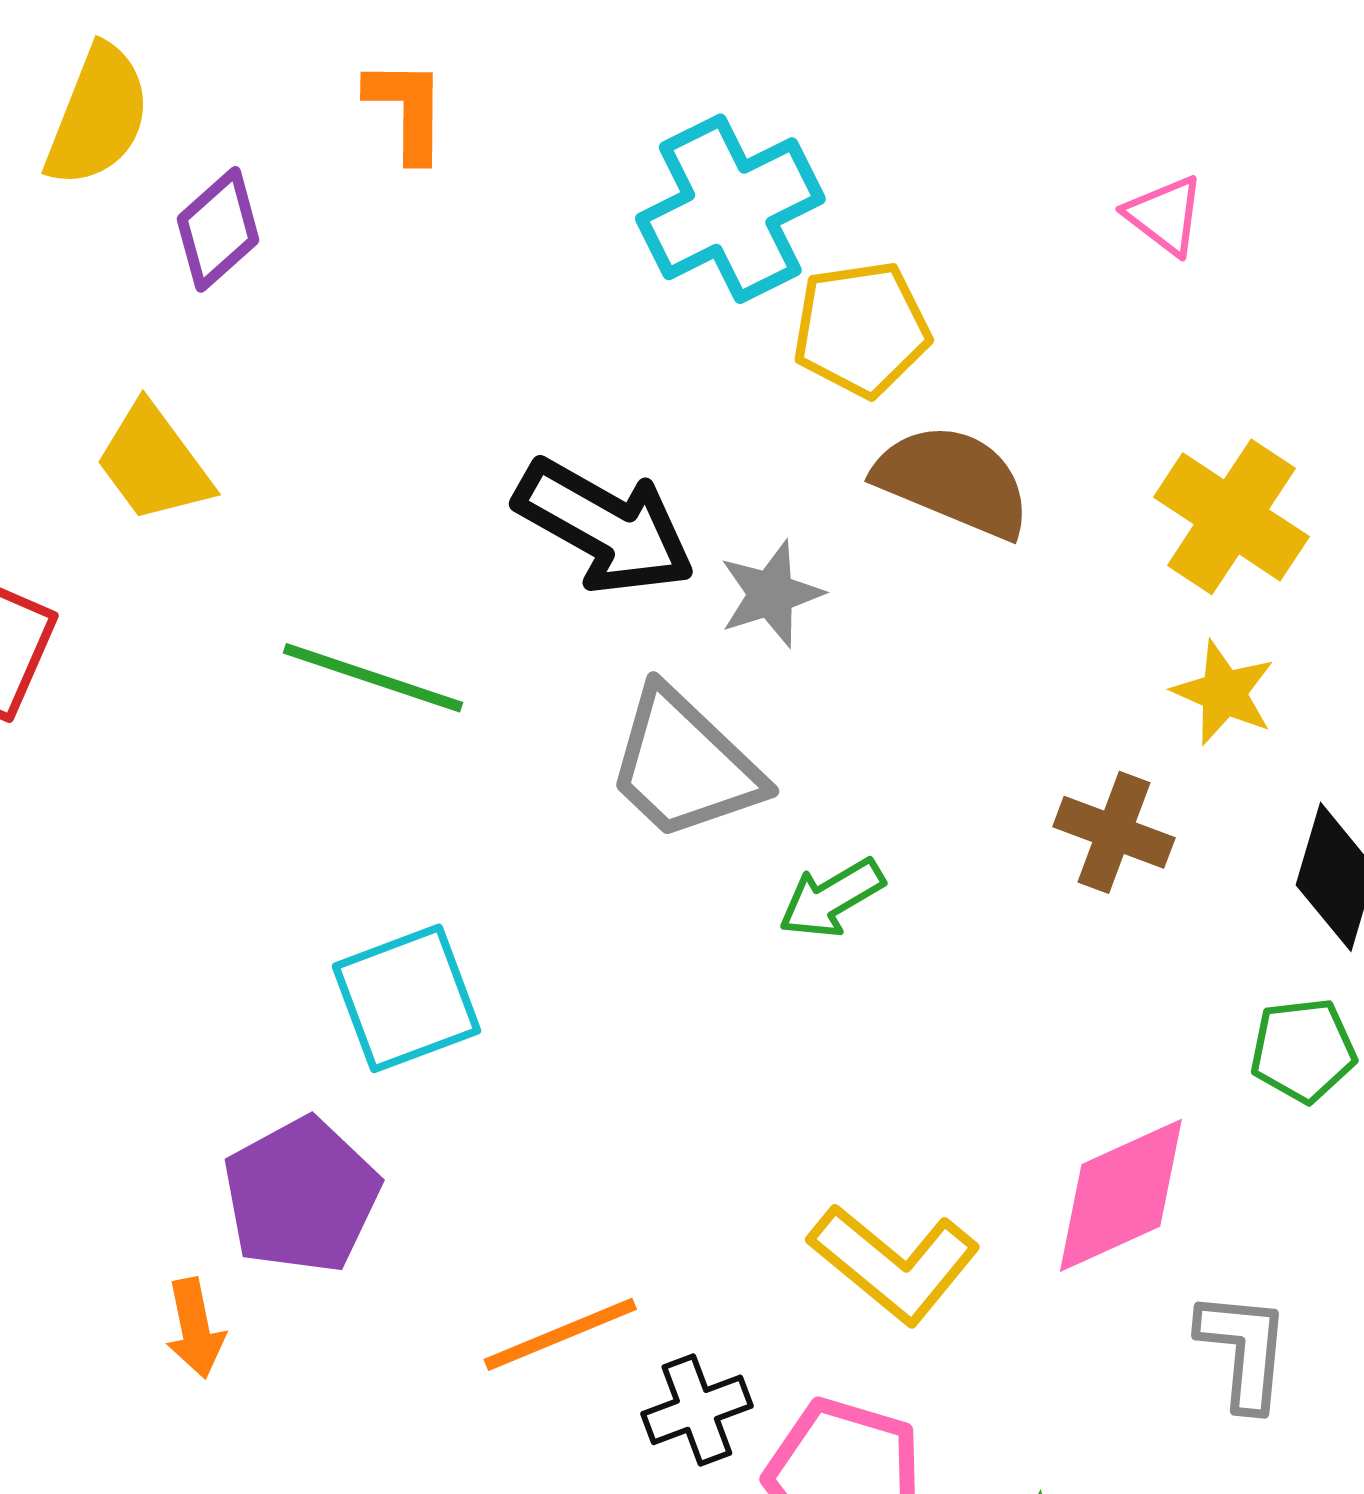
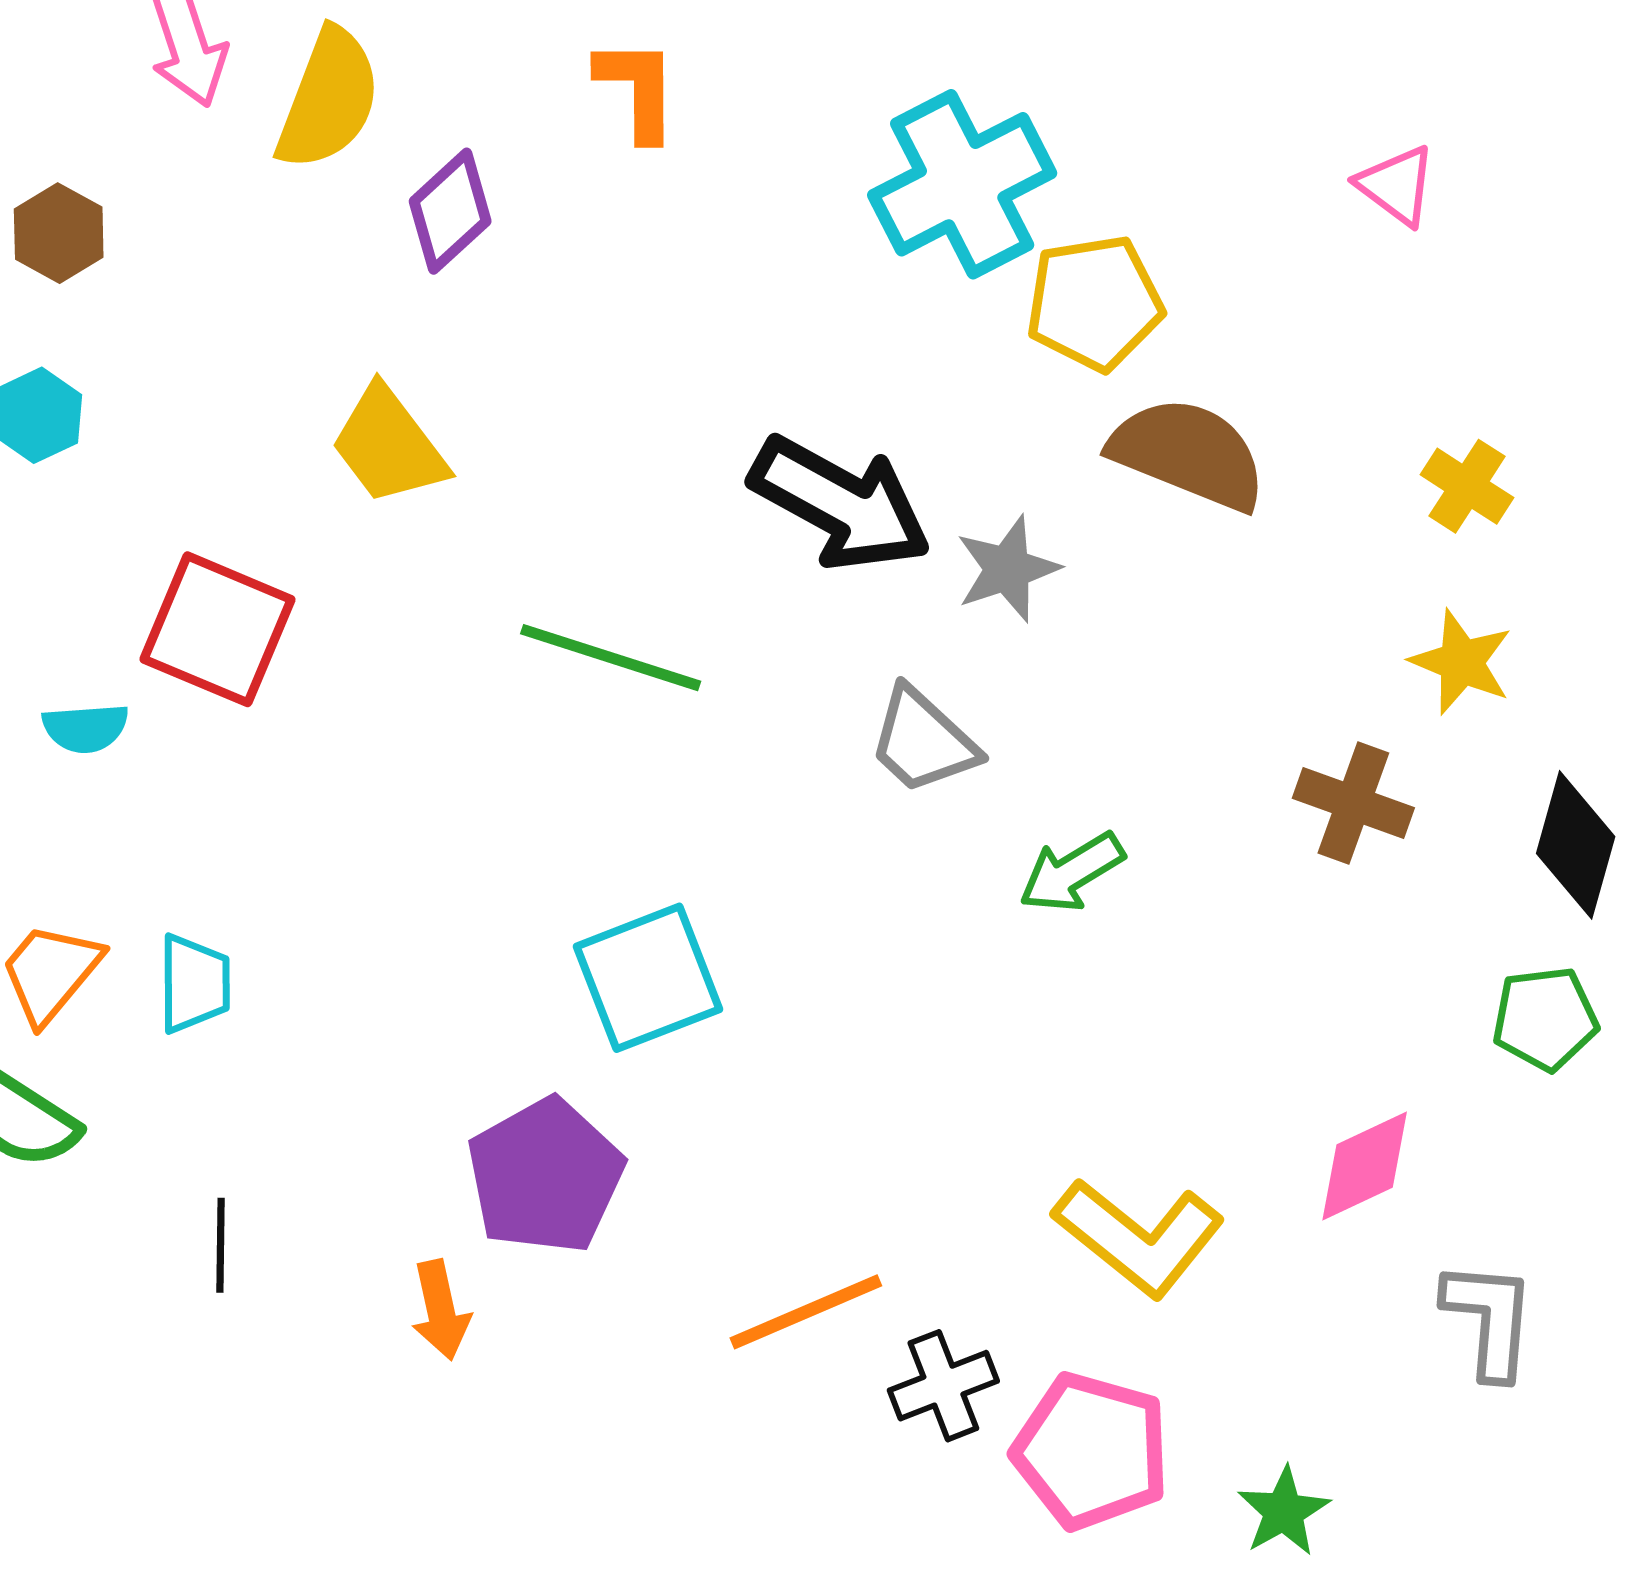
yellow cross: (1231, 517) -> (1467, 486), size x0.6
gray trapezoid: (684, 765) -> (923, 741), size x0.7
pink diamond: (1121, 1195) -> (1365, 1166), size x0.7

